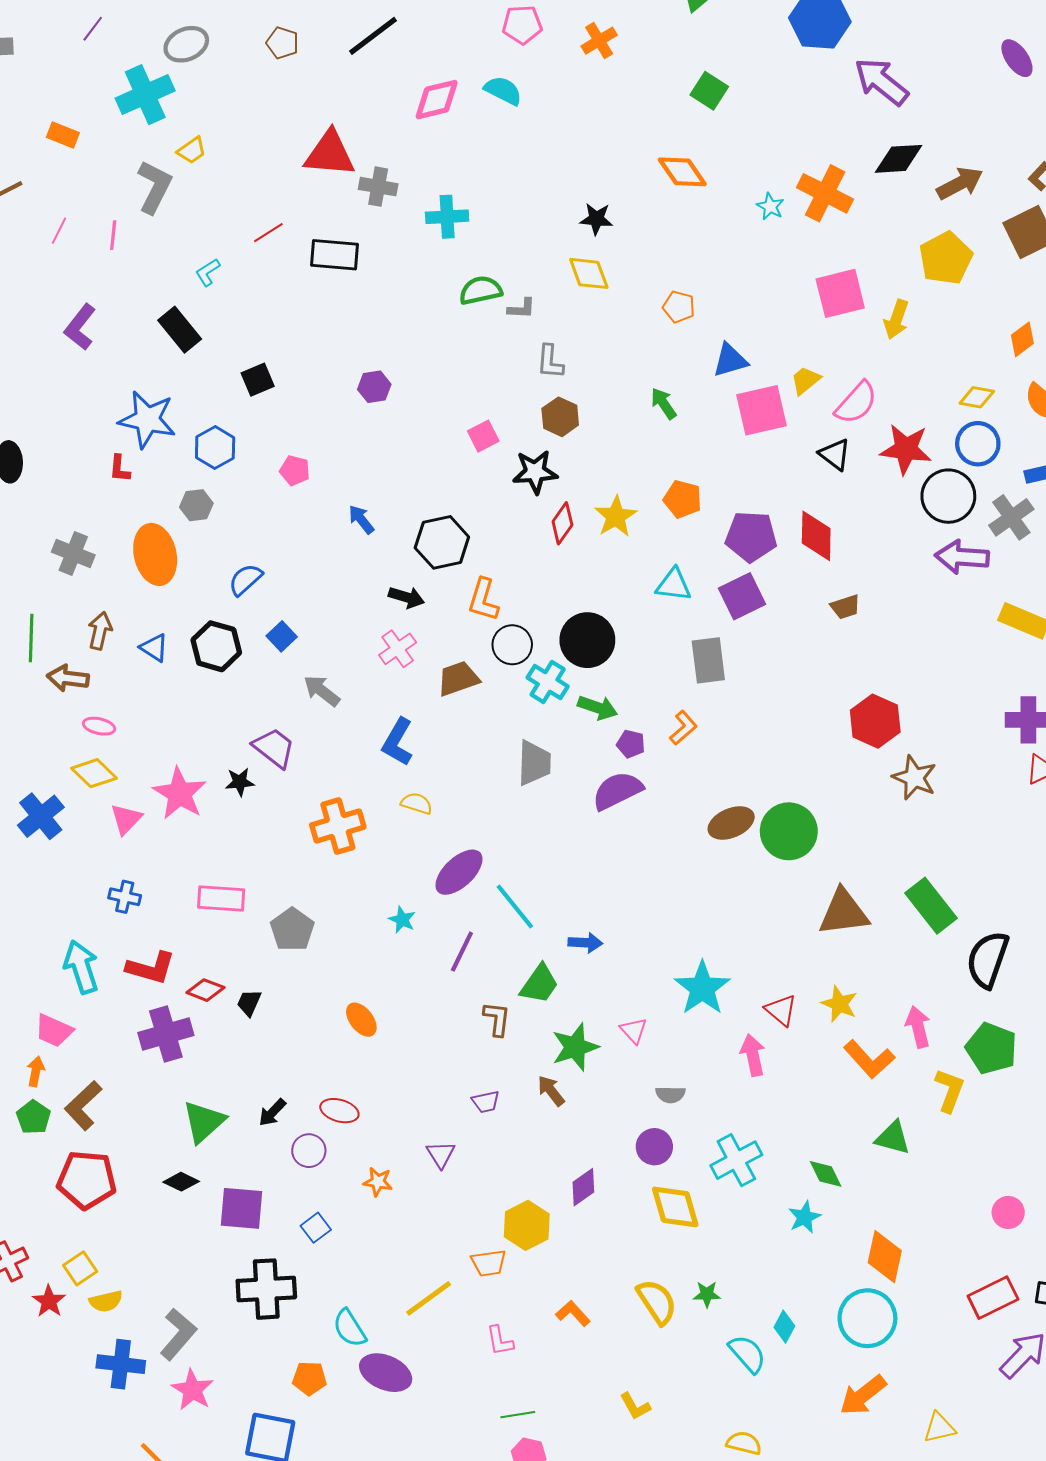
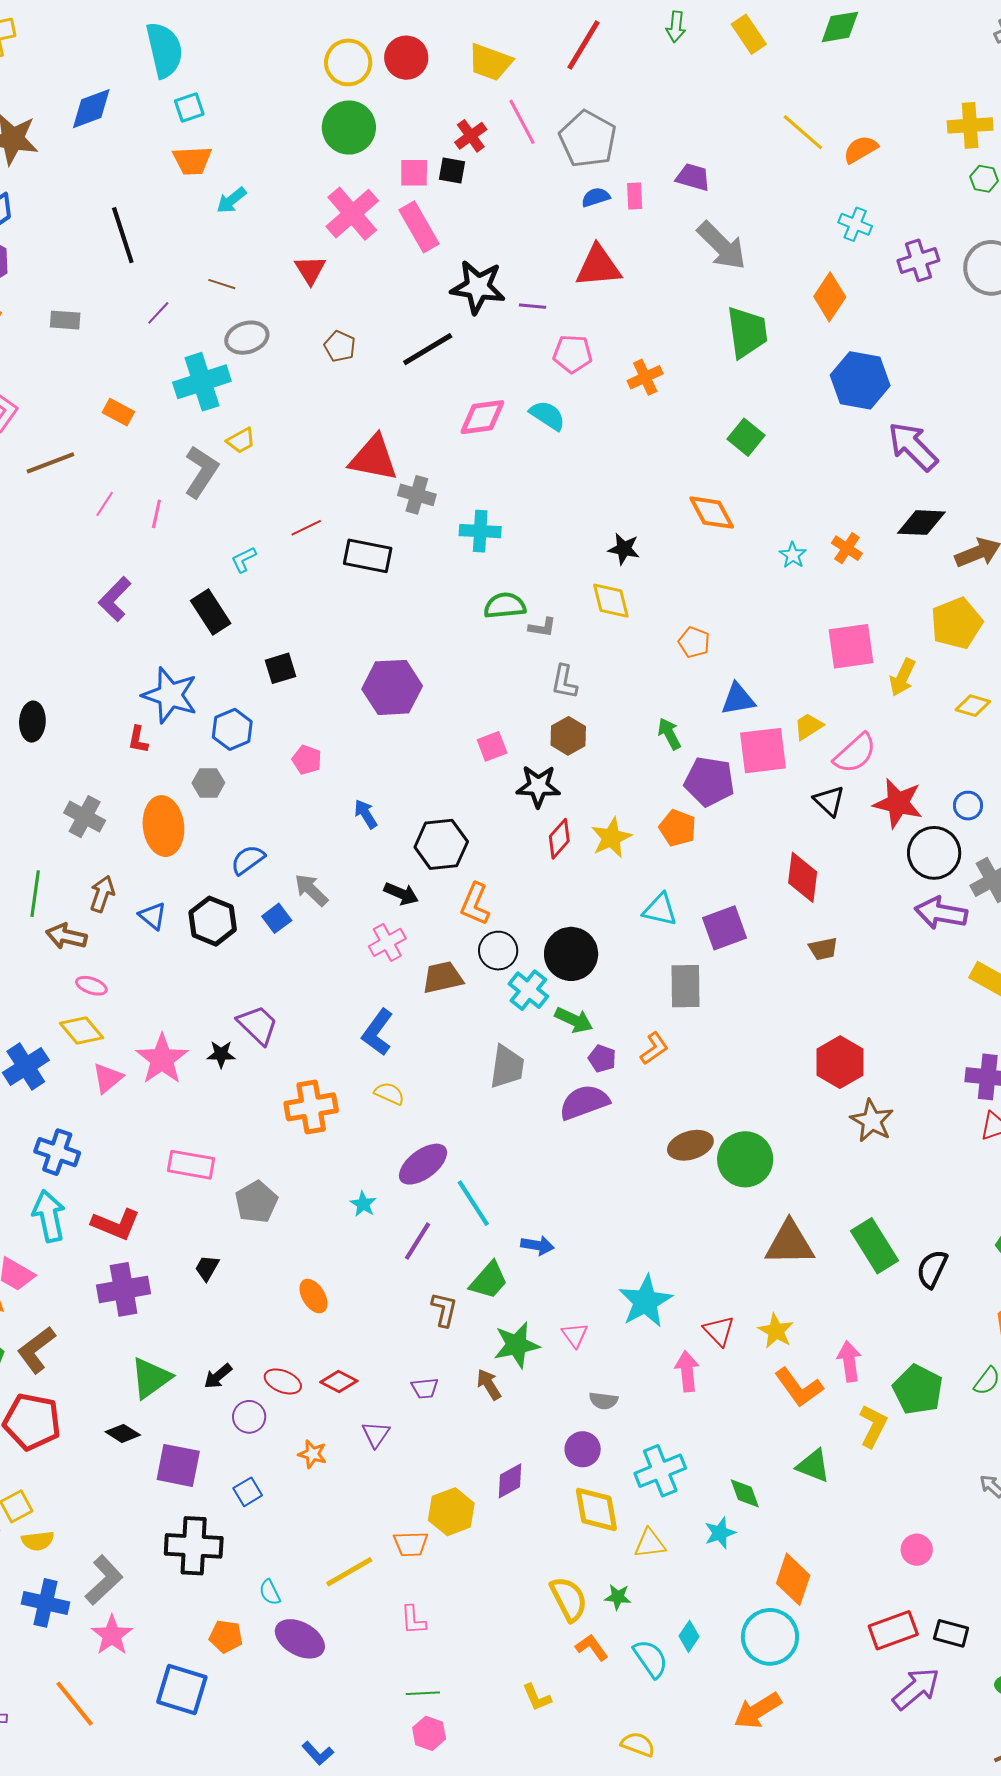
orange cross: (825, 193) -> (847, 548), size x0.6
purple hexagon: (374, 387) -> (392, 687), size x1.8
yellow diamond: (977, 397) -> (973, 706), moved
blue circle: (978, 444) -> (968, 806), size x0.7
purple pentagon: (751, 536) -> (709, 782), moved
gray arrow: (322, 691) -> (311, 890), moved
blue cross: (125, 897) -> (57, 1152), moved, size x1.4
black semicircle: (988, 960) -> (932, 1269), moved, size x0.7
red diamond: (205, 990) -> (339, 1382), moved
orange L-shape: (573, 1313) -> (592, 1647), moved
cyan semicircle: (350, 1328) -> (270, 1592), size x0.7
yellow triangle: (939, 1428) -> (650, 1544), moved

